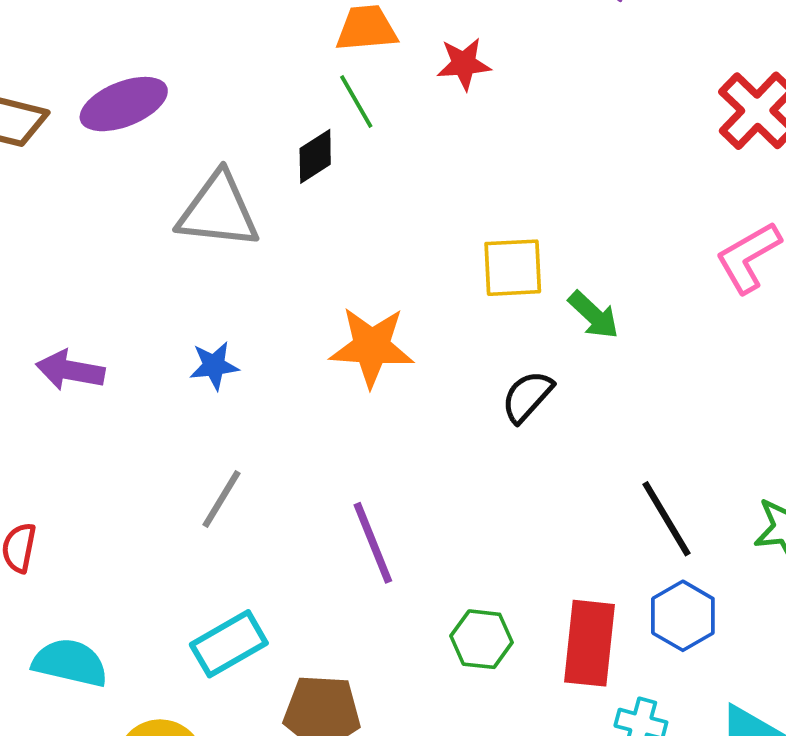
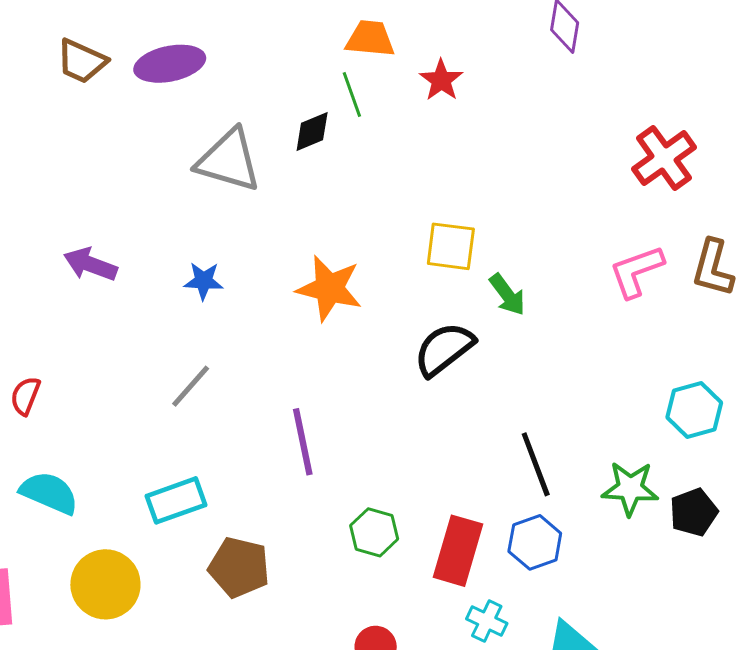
red star: (464, 64) -> (441, 80), turned 30
black semicircle: (527, 396) -> (444, 349), size x1.4

